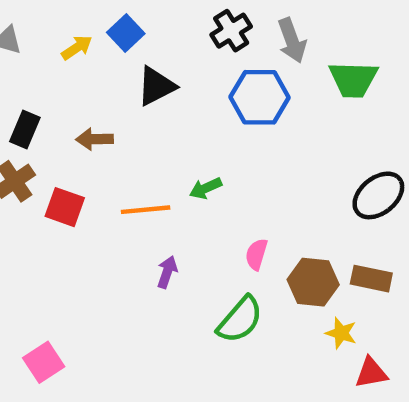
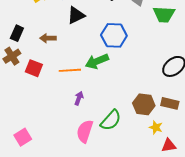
blue hexagon: (260, 97) -> (114, 35), moved
green arrow: (206, 188) -> (97, 61), size x1.6
pink semicircle: (256, 254) -> (85, 131), moved, size x1.6

